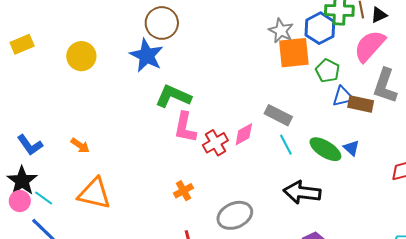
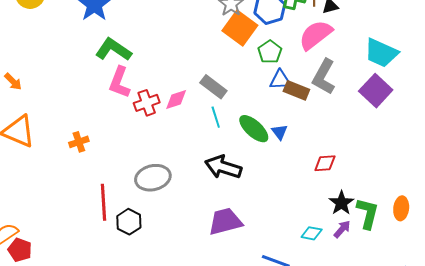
orange square: (294, 53) -> (240, 28), turned 32
orange cross: (183, 191) -> (79, 142), moved

